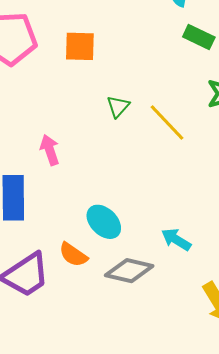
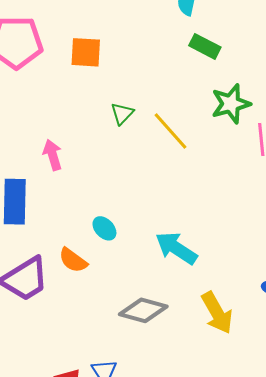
cyan ellipse: (104, 222) -> (104, 228), size x0.7
cyan arrow: (176, 239) -> (176, 248), size x1.4
gray diamond: (129, 271) -> (143, 310), moved

